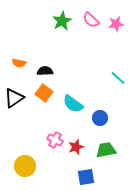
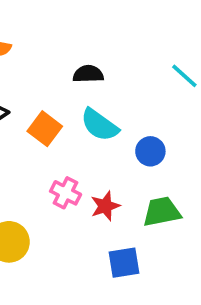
black semicircle: (45, 71) -> (88, 74), moved
orange square: (44, 93) -> (45, 129), moved

